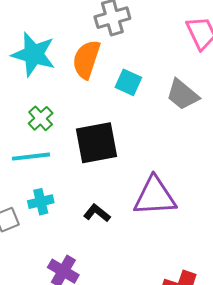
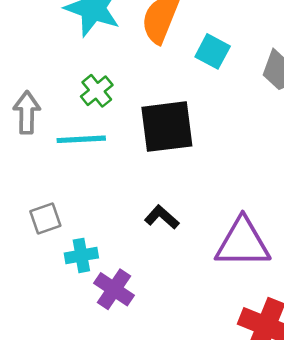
purple triangle: (155, 196) -> (243, 243), moved
cyan cross: (41, 202) -> (81, 255), moved

